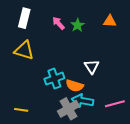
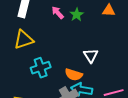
yellow triangle: (24, 50) -> (24, 40), turned -35
cyan cross: (54, 79) -> (41, 68), moved

